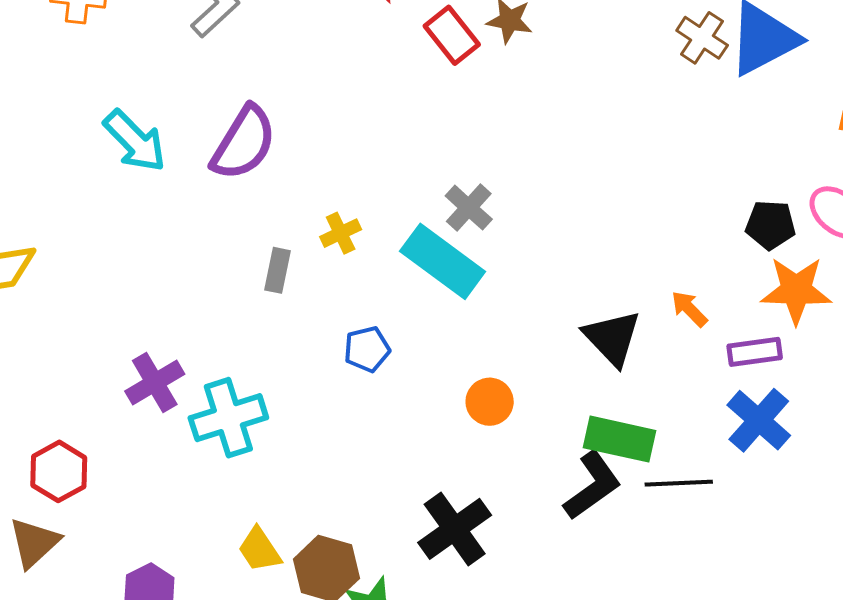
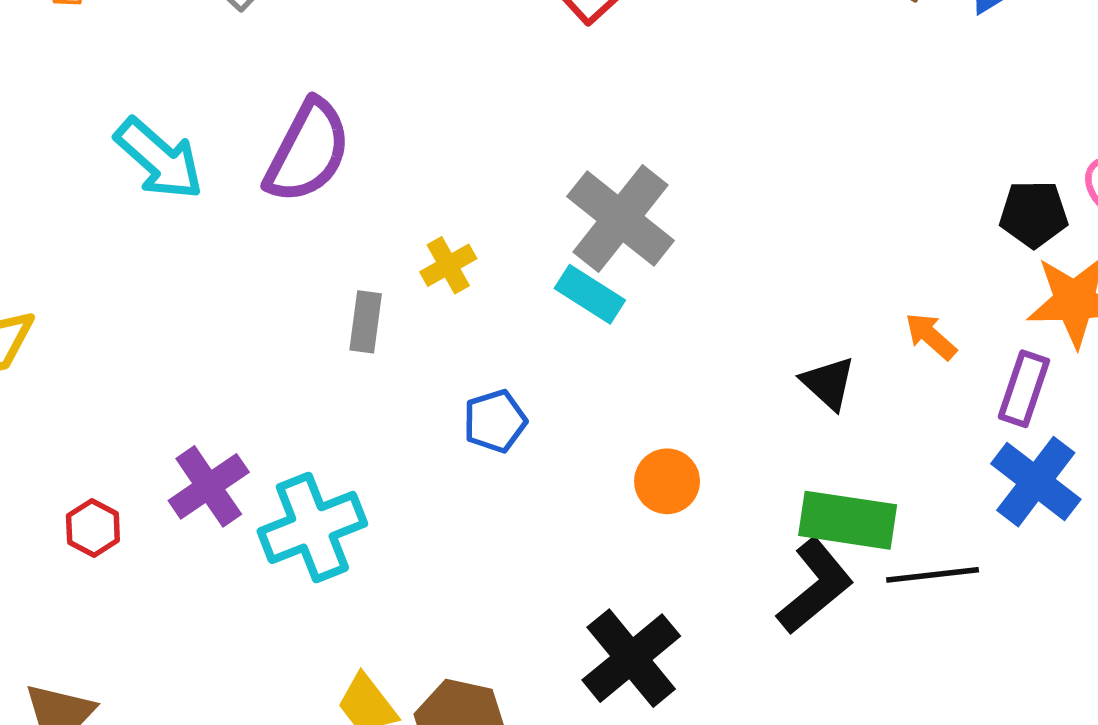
gray cross: (469, 208) -> (621, 219), size x1.6
cyan rectangle: (443, 261) -> (590, 294), size x0.6
black triangle: (612, 338) -> (828, 383), size x0.7
purple rectangle: (755, 352) -> (1024, 389), turned -60
red hexagon: (59, 471) -> (93, 528), moved, size x0.7

